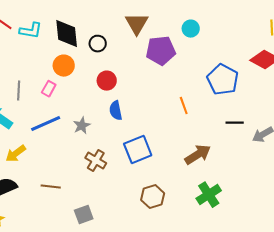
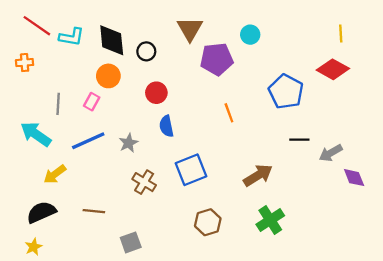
orange line: (184, 106) -> (229, 113), moved

